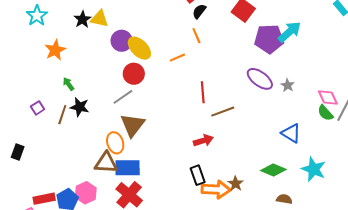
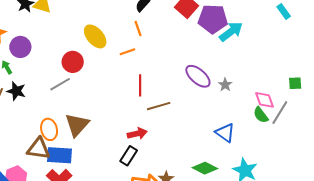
purple pentagon: (269, 39) -> (213, 19), moved
purple circle: (122, 41) -> (20, 47), moved
yellow ellipse: (139, 48) -> (95, 36), moved
orange line: (177, 58) -> (127, 52), moved
brown triangle: (133, 125) -> (77, 125), moved
black rectangle: (198, 175) -> (129, 156), moved, turned 48

